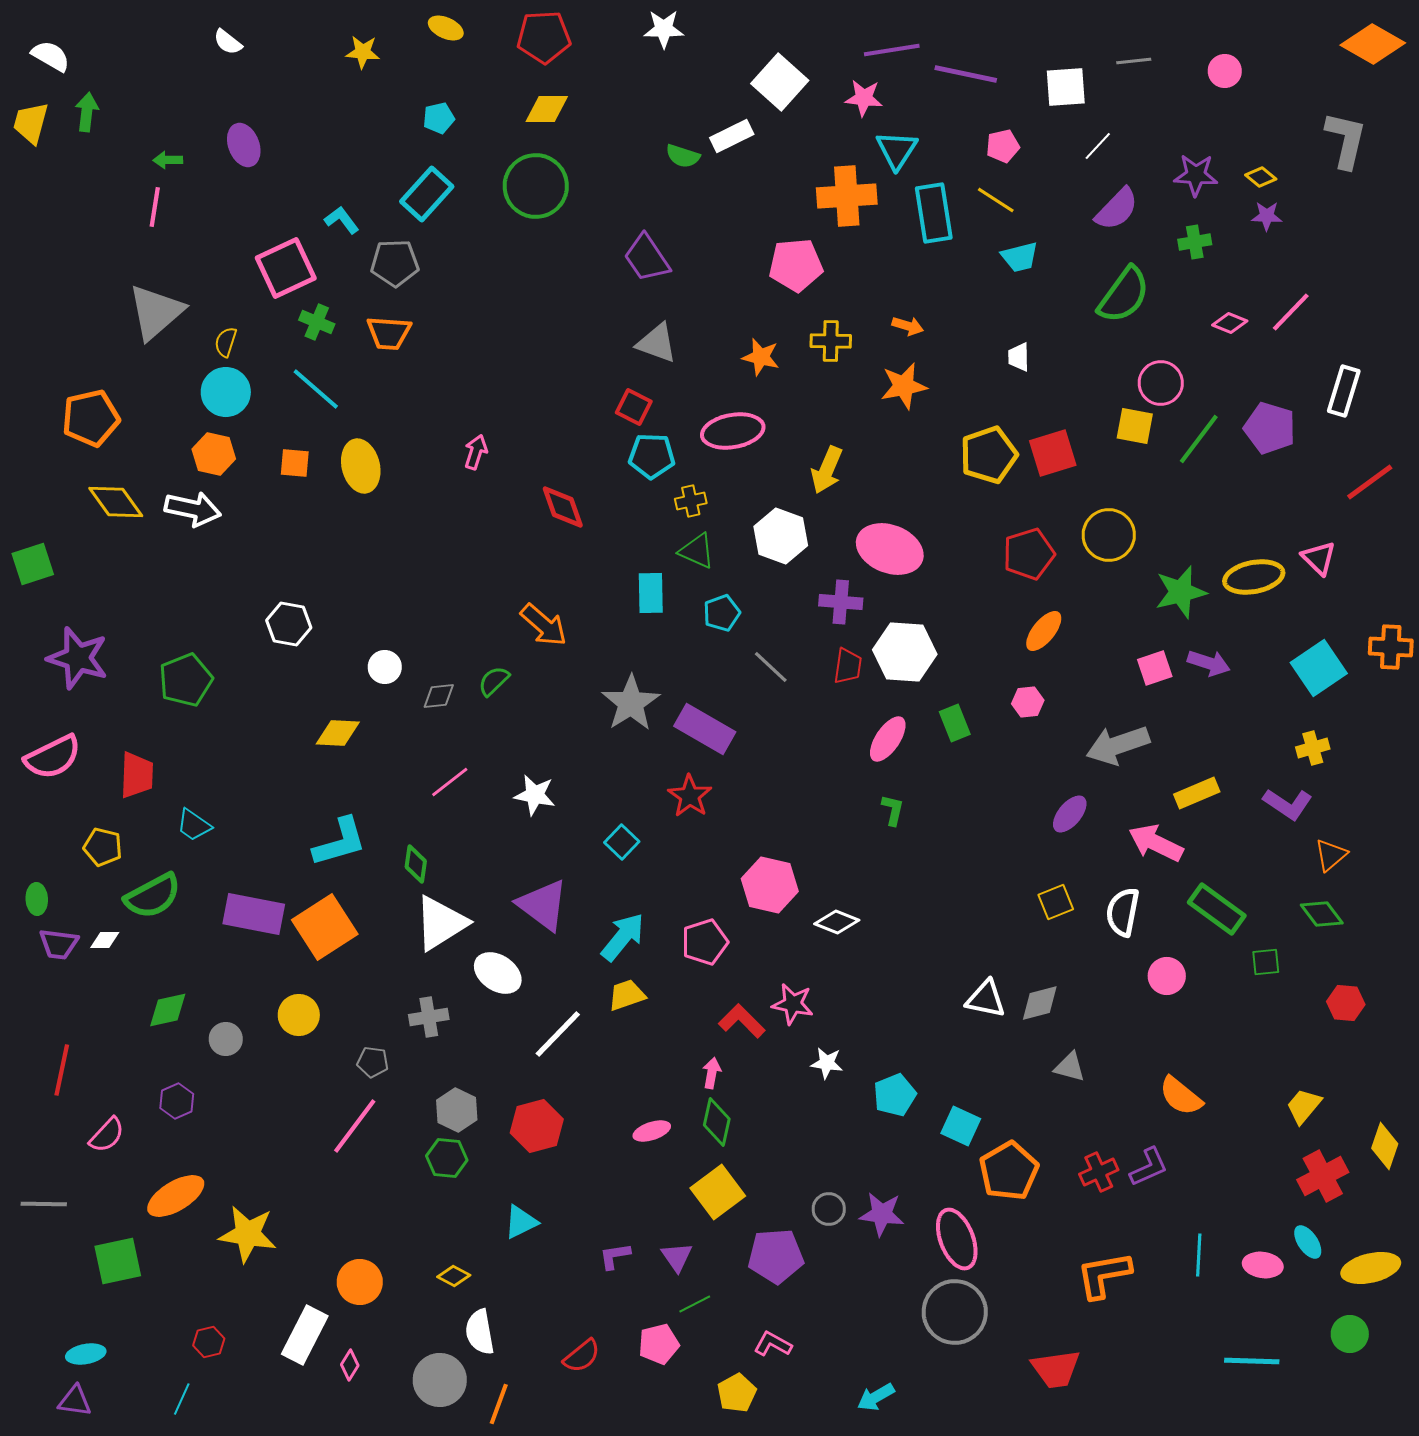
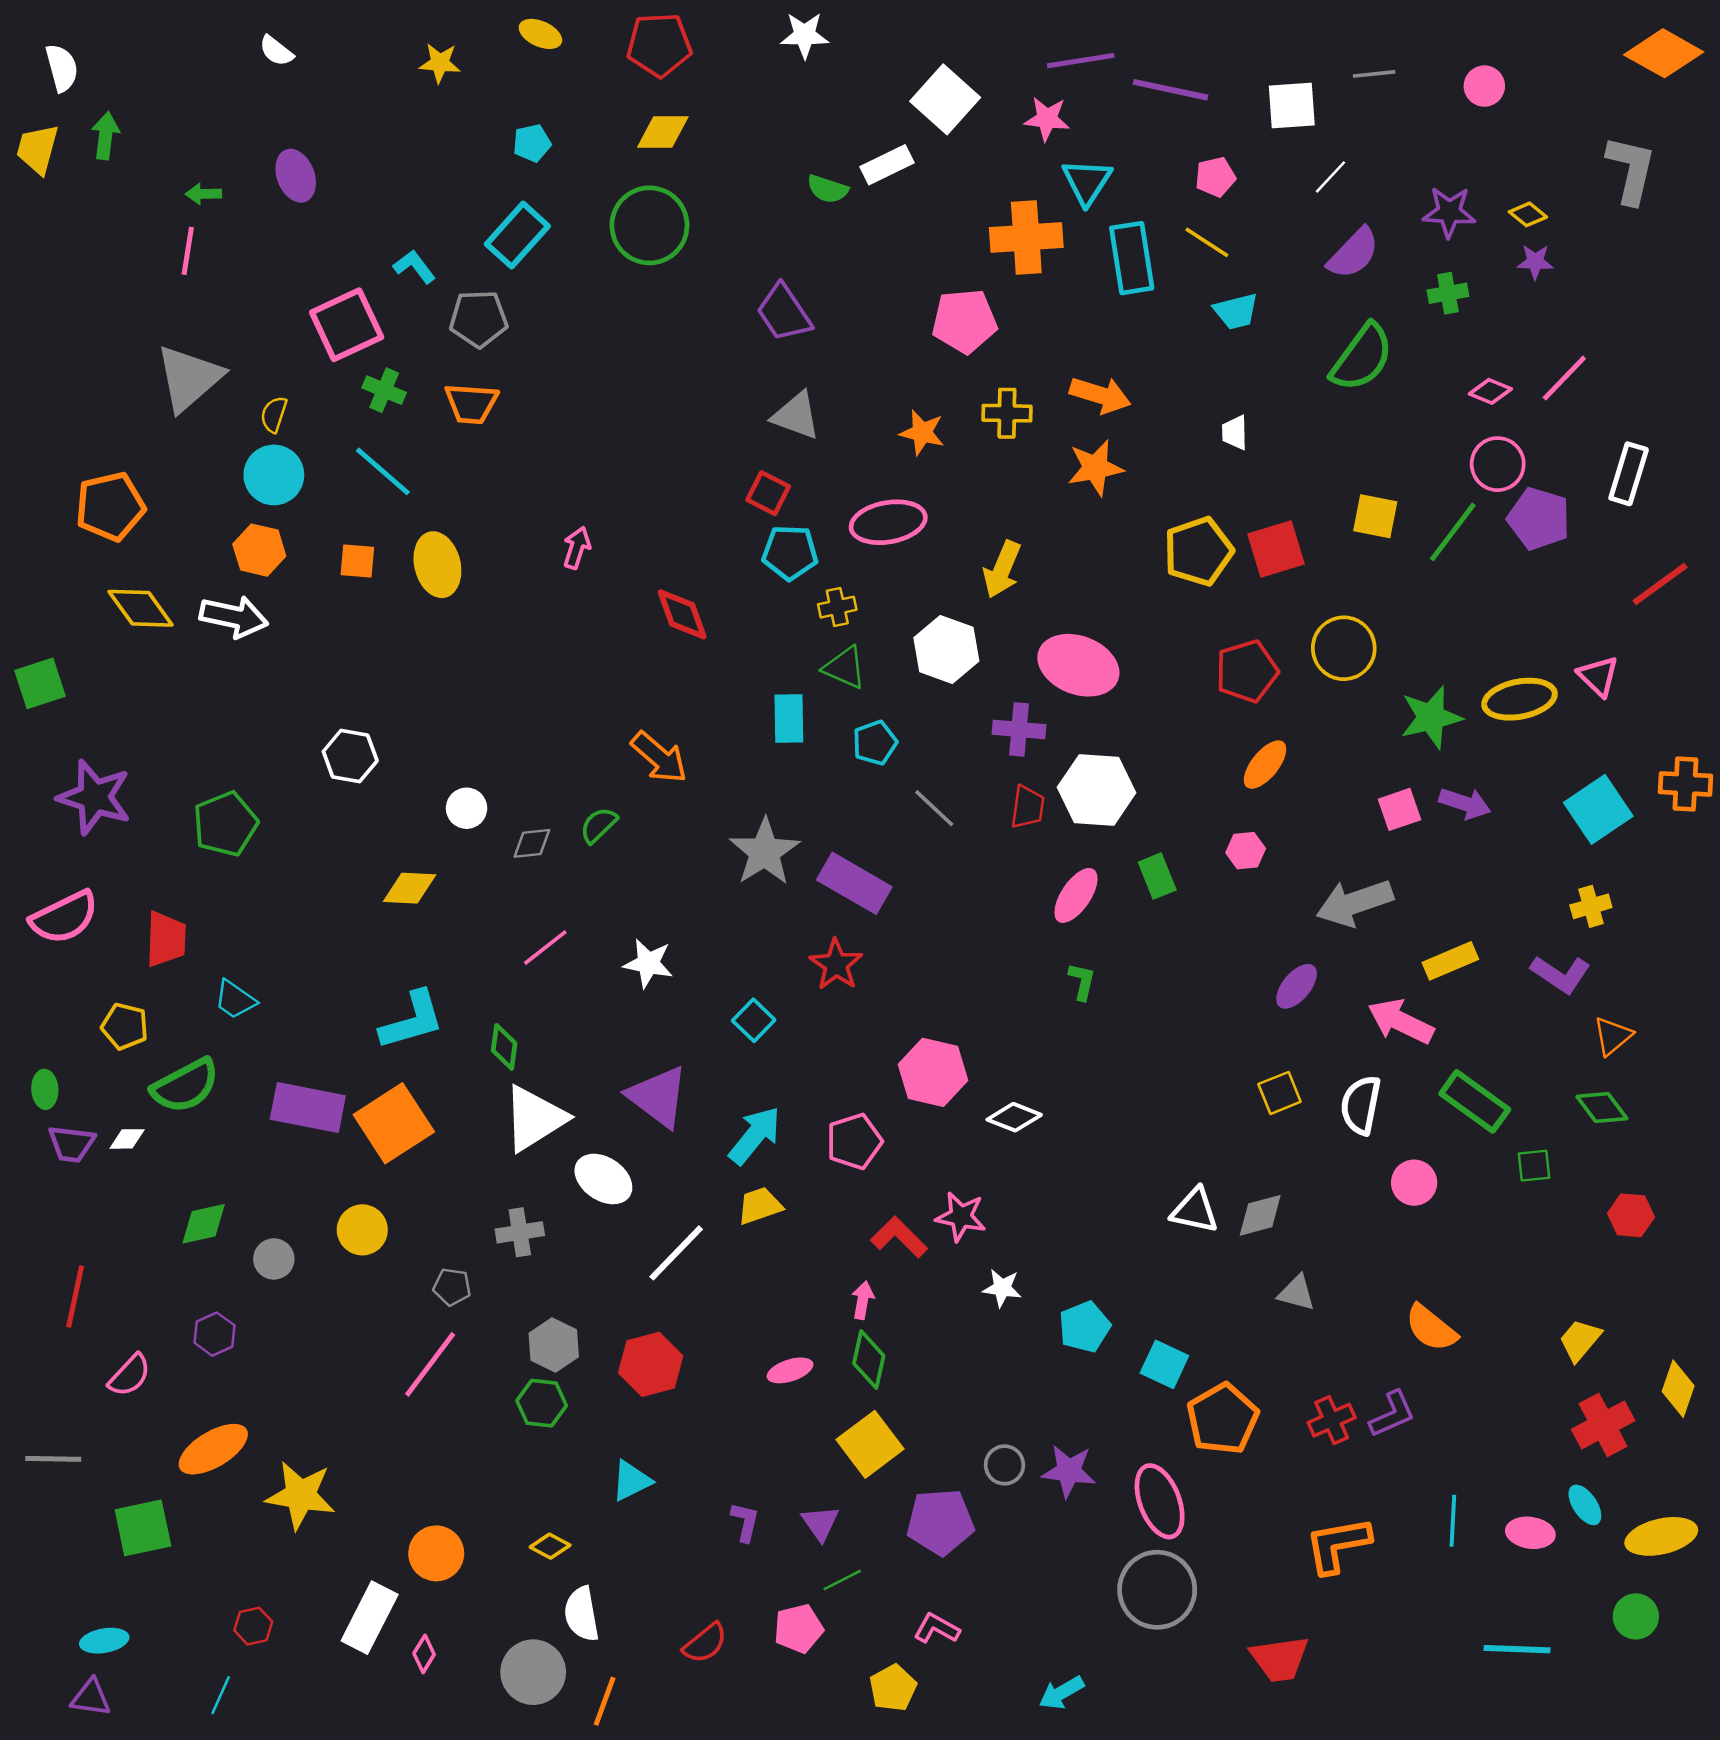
white semicircle: (51, 56) -> (62, 68), turned 45
orange arrow: (908, 326) -> (1100, 395), size x1.6
pink circle: (1161, 383) -> (1498, 464), moved
purple L-shape: (615, 1256) -> (745, 1522), turned 112

